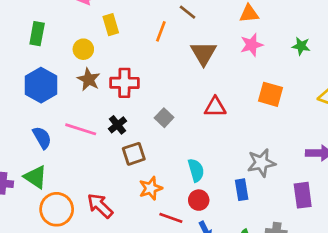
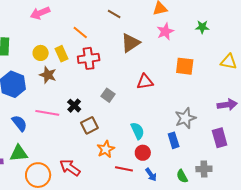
yellow rectangle: (111, 25) -> (62, 54), moved
orange line: (161, 31) -> (80, 32), moved, turned -63
brown triangle: (204, 53) -> (130, 43), turned 35
red cross: (124, 83) -> (89, 58), moved
green triangle: (35, 177) -> (19, 153), turned -30

